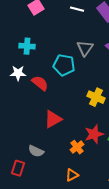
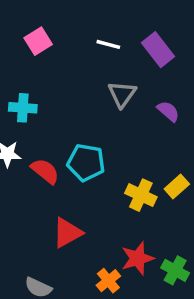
gray triangle: (85, 48) -> (122, 94), moved
cyan pentagon: (64, 65) -> (86, 163), moved

